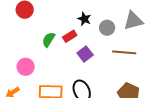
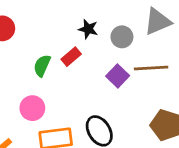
purple square: (85, 54) -> (118, 76), moved
pink circle: (26, 67) -> (32, 108), moved

